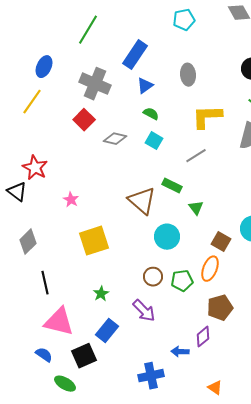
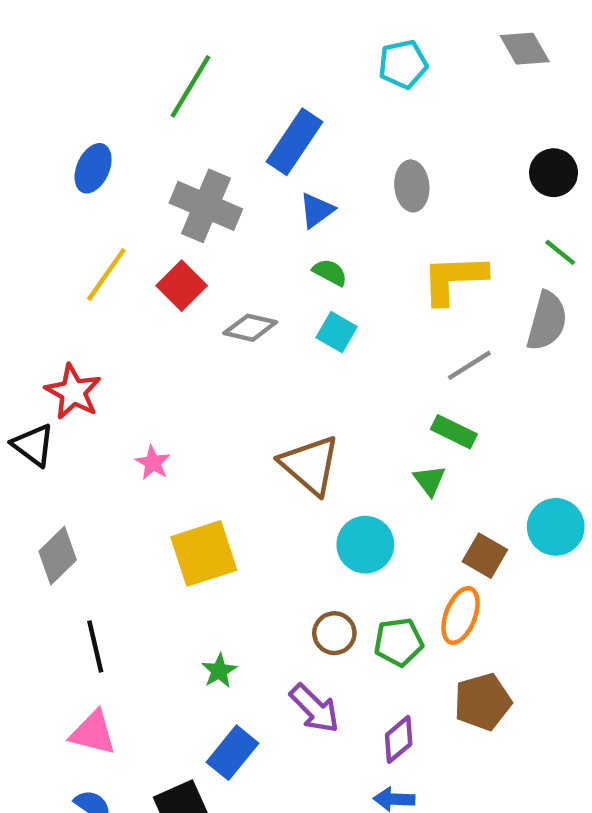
yellow line: (32, 102) -> (106, 275), moved
gray line: (196, 156) -> (469, 365), moved
green rectangle: (172, 186) -> (454, 432), moved
pink triangle: (59, 322) -> (93, 733), moved, size x0.7
purple diamond: (203, 337) -> (399, 739), moved

